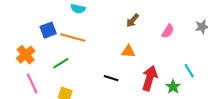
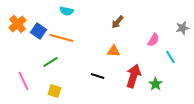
blue square: (48, 30) -> (38, 31), turned -35
pink semicircle: (168, 31) -> (153, 40), moved
orange cross: (26, 55) -> (17, 24), moved
cyan line: (189, 71) -> (170, 57), moved

